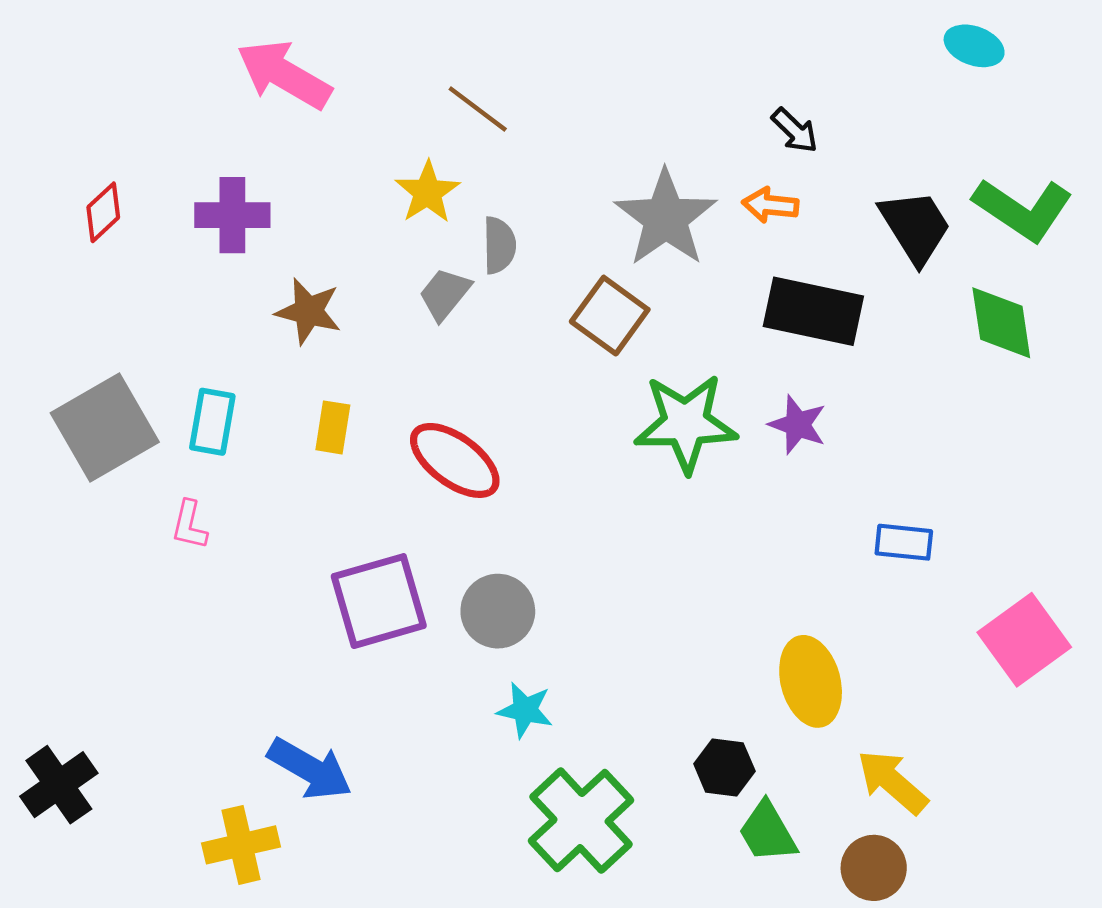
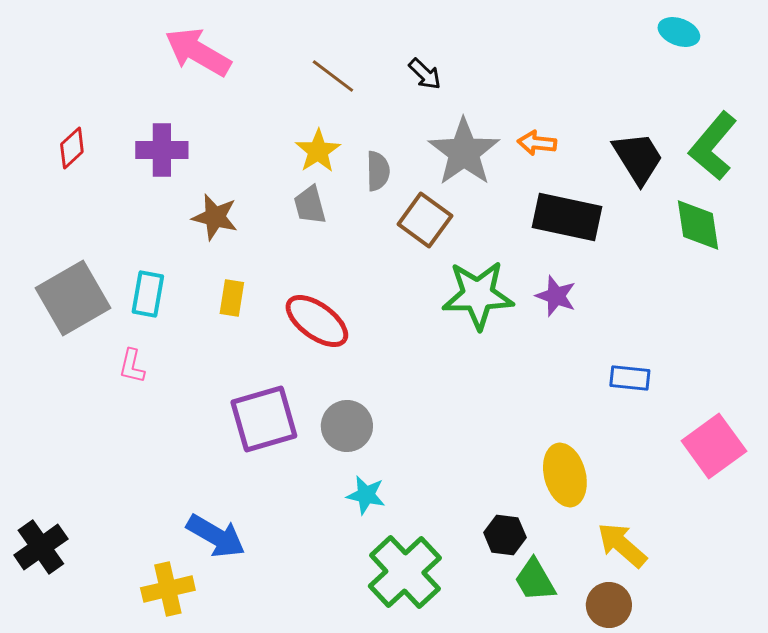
black arrow: (795, 130) -> (425, 74), moved
yellow star: (428, 192) -> (318, 151), moved
green L-shape: (1023, 209) -> (713, 146), turned 96
gray semicircle: (499, 245) -> (378, 171), moved
gray trapezoid: (445, 294) -> (310, 205), turned -54

